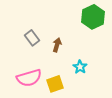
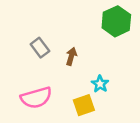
yellow square: (55, 84) -> (84, 105), moved

